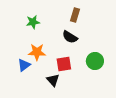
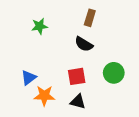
orange star: (37, 52) -> (44, 96), moved
black triangle: (53, 80) -> (78, 102), moved, turned -32

